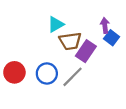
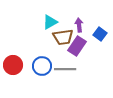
purple arrow: (105, 25) -> (79, 25), moved
gray line: (72, 77) -> (65, 69), turned 45

